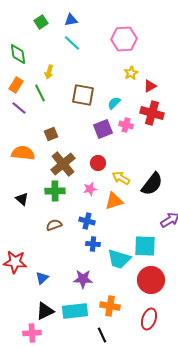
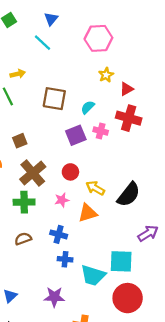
blue triangle: (71, 20) -> (51, 19), moved, turned -40
yellow arrow: (49, 72) -> (18, 74), turned -120

